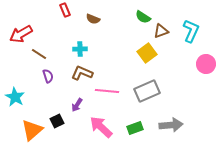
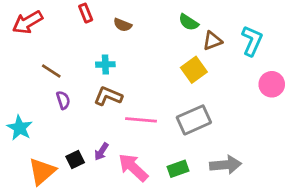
red arrow: (21, 34) -> (28, 22), moved
purple arrow: (77, 105) -> (101, 152), moved

